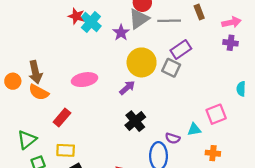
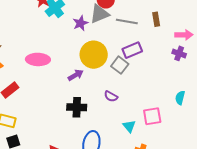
black cross: (135, 121) -> (77, 107), turned 30
cyan triangle: (194, 129) -> (129, 126), turned 48
purple semicircle: (173, 138) -> (111, 96), moved

